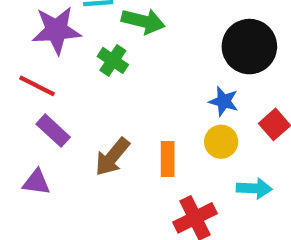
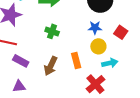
green cross: (113, 60) -> (52, 31), moved
cyan arrow: (254, 188) -> (110, 63), moved

